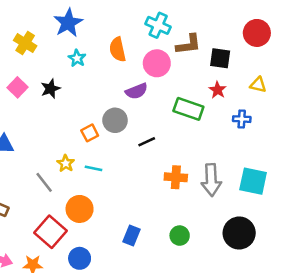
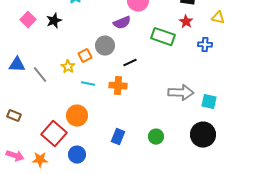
yellow star: (66, 163) -> (68, 67), moved
orange cross: (176, 177) -> (118, 86), moved
gray arrow: (211, 180) -> (181, 93), turned -85
cyan square: (253, 181) -> (209, 102), moved, size x0.7
gray line: (44, 182) -> (40, 75), moved

